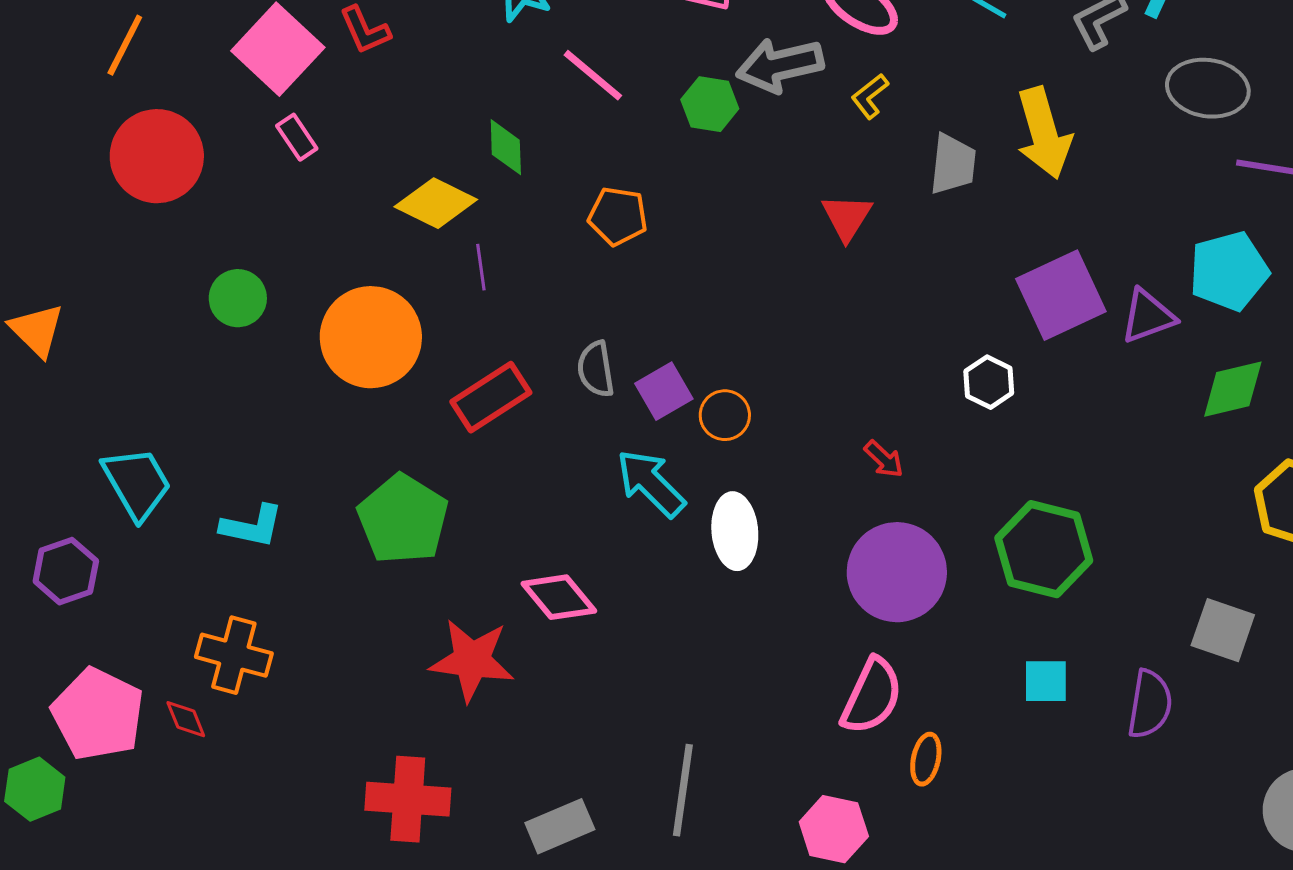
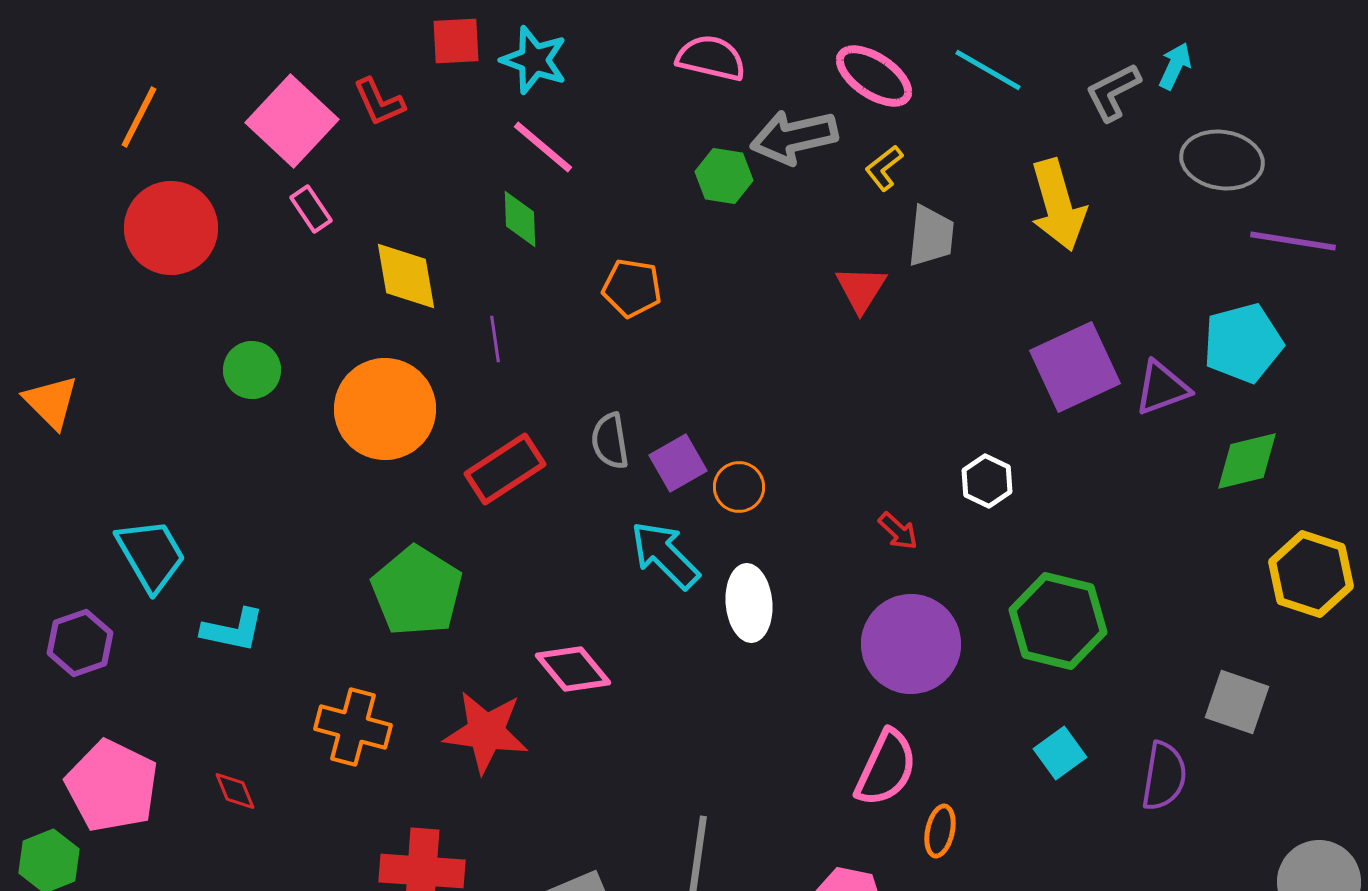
pink line: (593, 75) -> (543, 147), moved
gray trapezoid: (953, 164) -> (931, 236), moved
yellow diamond: (436, 203) -> (406, 276), moved, turned 54
white hexagon: (989, 382) -> (987, 481), moved
cyan L-shape: (252, 526) -> (233, 630), moved
orange cross: (234, 655) -> (353, 727), moved
cyan square: (1046, 681) -> (1060, 753), turned -36
red diamond: (186, 719) -> (235, 791), moved

